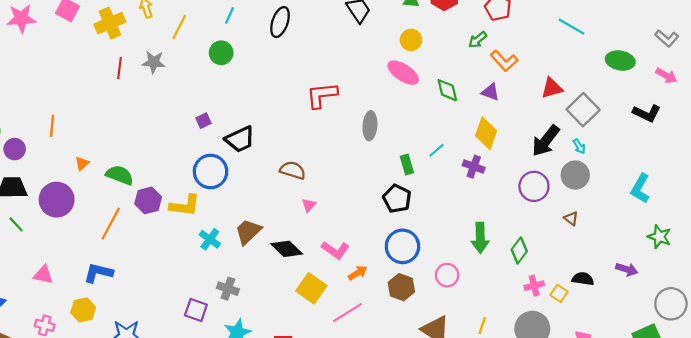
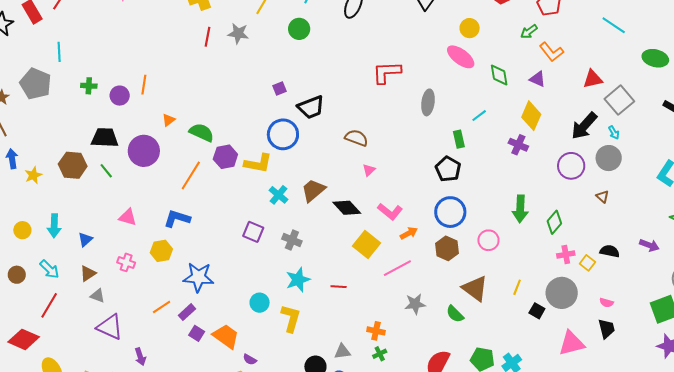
purple circle: (15, 149) -> (120, 96), moved
cyan line: (437, 150) -> (479, 116), moved
purple square: (196, 310) -> (253, 232), moved

